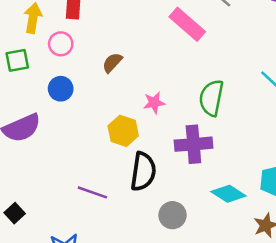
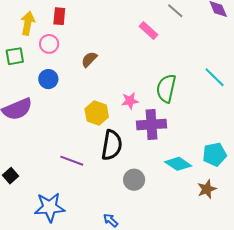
pink rectangle: (187, 24) -> (148, 30), size x0.7
pink star: (154, 103) -> (130, 101), moved

